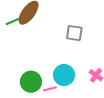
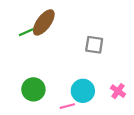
green circle: (31, 82) -> (33, 89), moved

